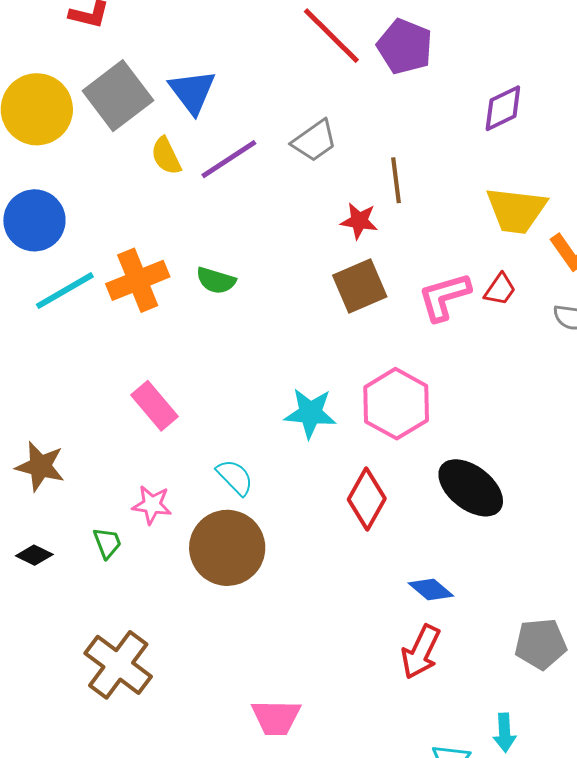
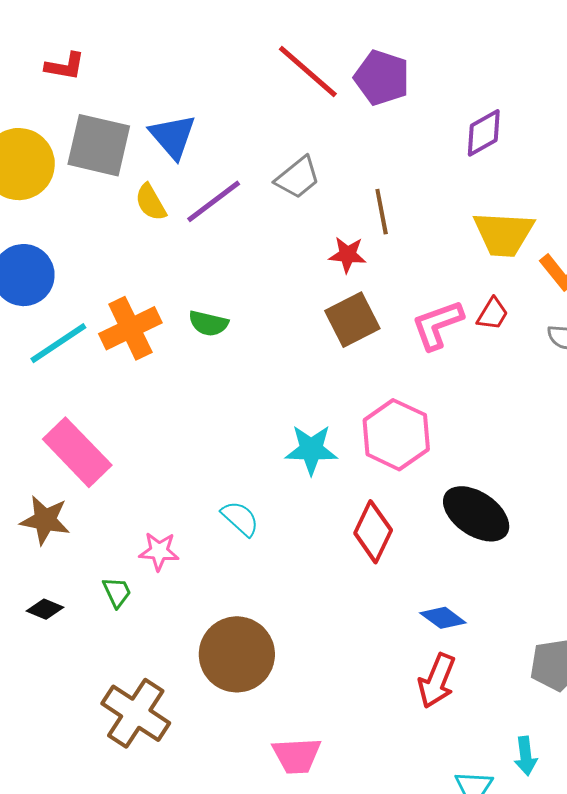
gray square: (118, 96) -> (99, 145), turned -36
pink rectangle: (154, 406) -> (77, 452), moved, size x1.4
brown circle: (227, 548) -> (237, 654), moved

